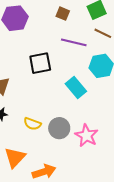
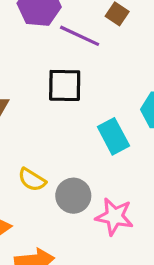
purple line: (74, 42) -> (80, 36), moved
pink star: (86, 136) -> (114, 217), turned -30

